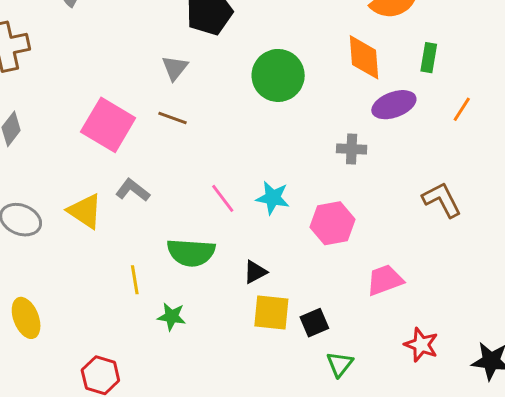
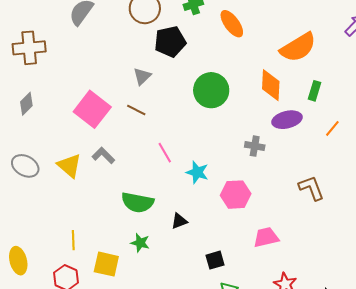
pink line: (223, 198) -> (165, 153), moved
yellow line: (135, 280) -> (73, 240), moved
yellow square: (271, 312) -> (106, 264), moved
green star: (172, 317) -> (140, 243), moved
yellow ellipse: (26, 318) -> (18, 261), moved

